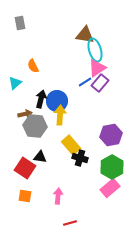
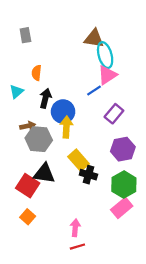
gray rectangle: (20, 23) -> (25, 35), moved
orange semicircle: (33, 66) -> (36, 73), turned 32
purple rectangle: (100, 83) -> (114, 114), moved
black arrow: (41, 99) -> (45, 98), moved
black triangle: (40, 157) -> (44, 174), size x1.5
orange square: (25, 196) -> (28, 217), turned 32
pink arrow: (58, 196) -> (75, 228), moved

